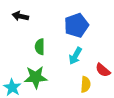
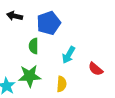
blue pentagon: (76, 25) -> (49, 23), moved
yellow semicircle: (86, 84) -> (62, 84), moved

